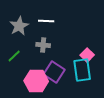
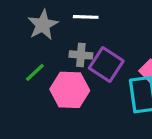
purple square: (54, 72) -> (106, 64), moved
pink hexagon: (36, 81) -> (70, 90), moved

